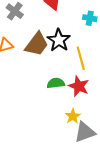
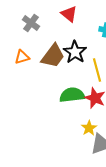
green semicircle: (56, 83) -> (72, 95), size x1.4

